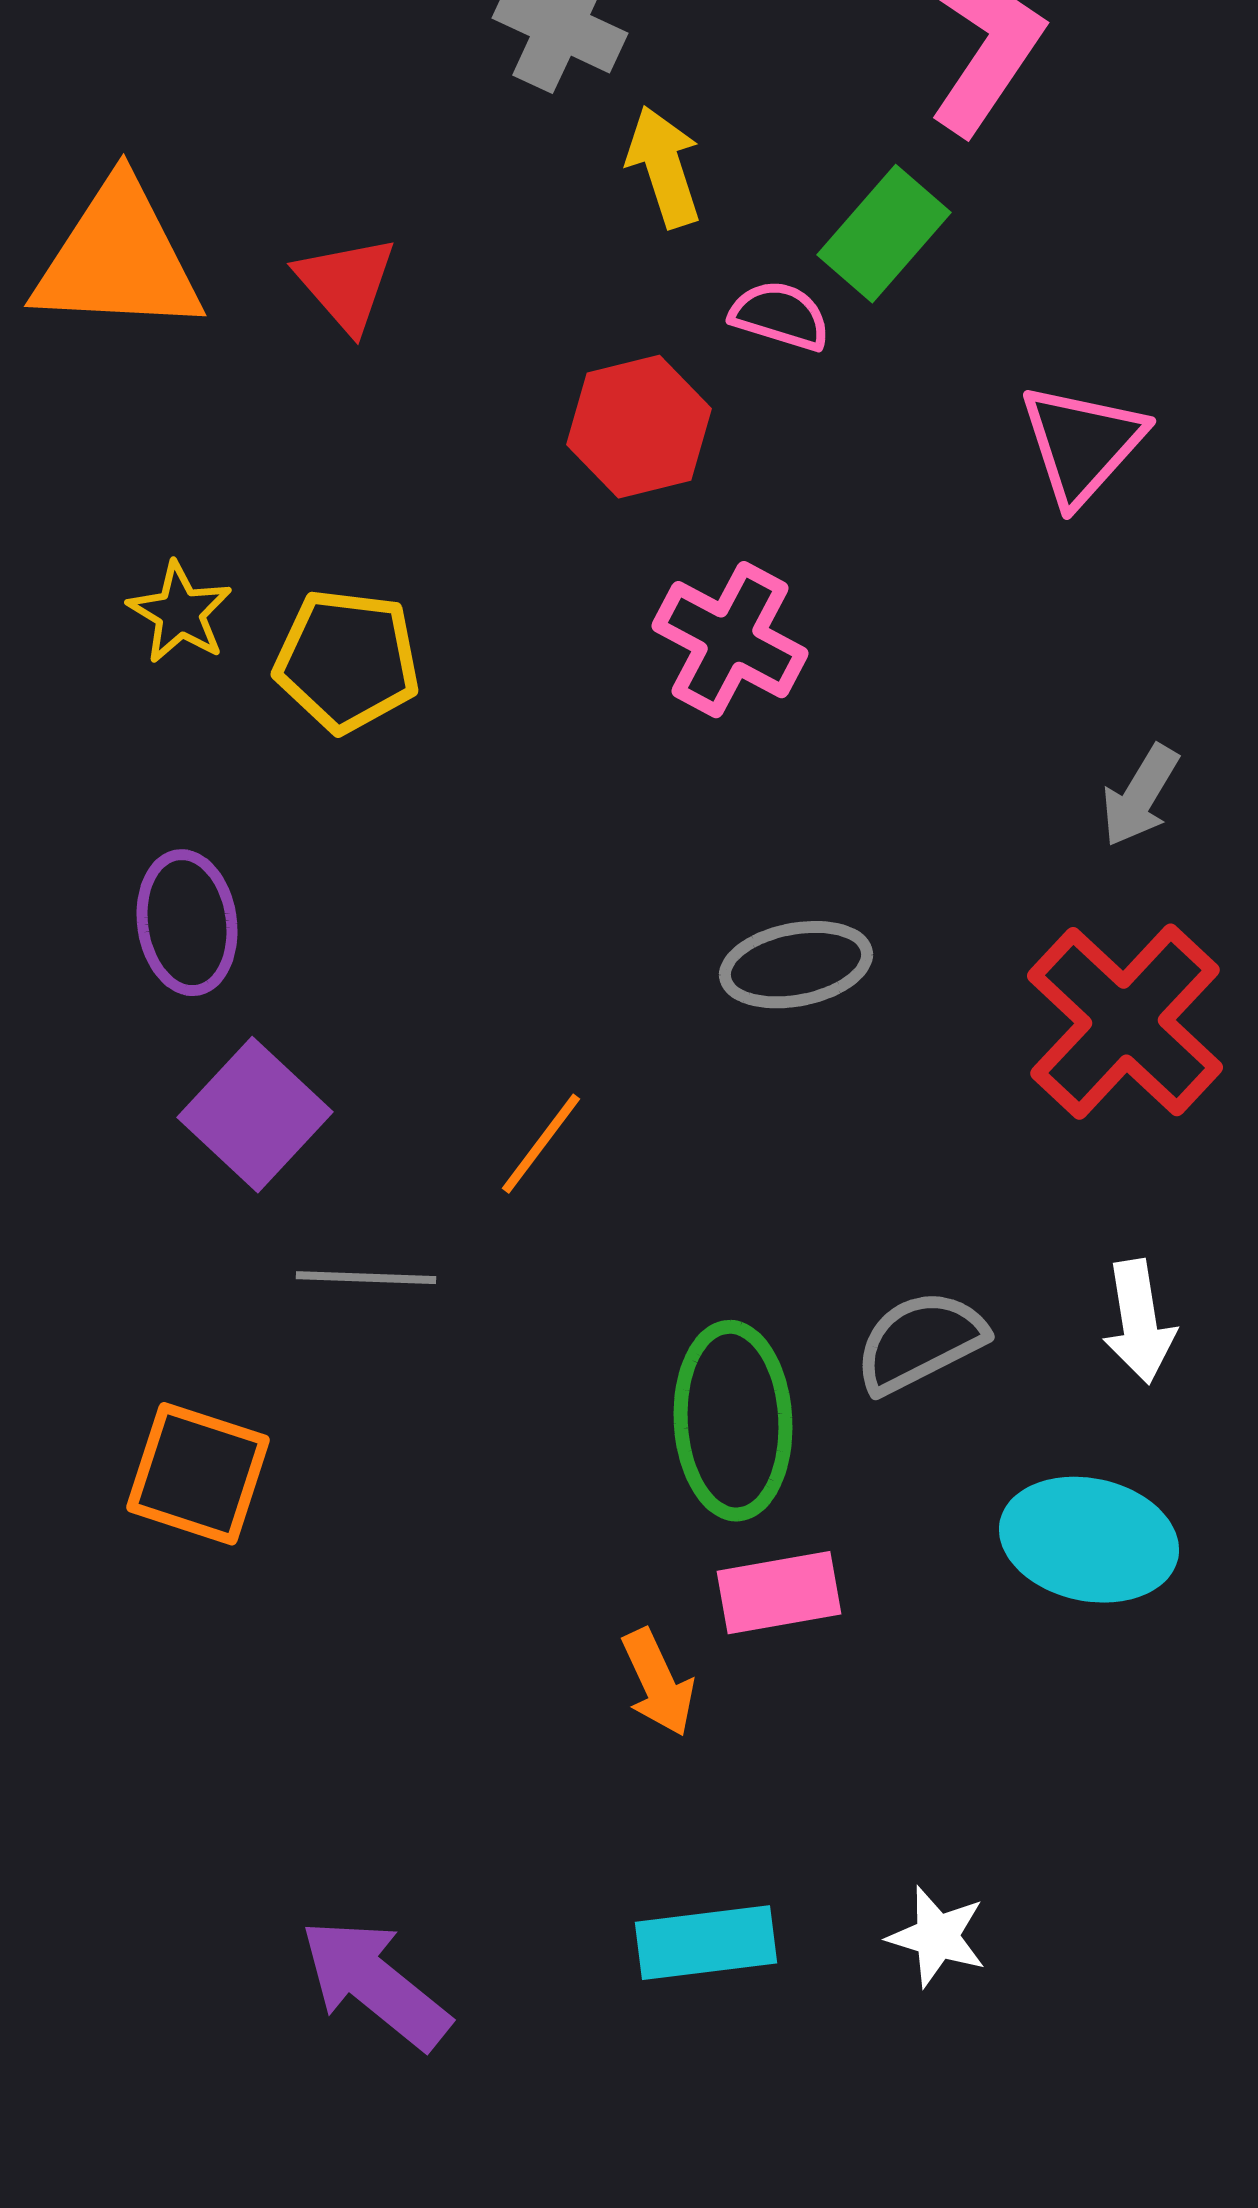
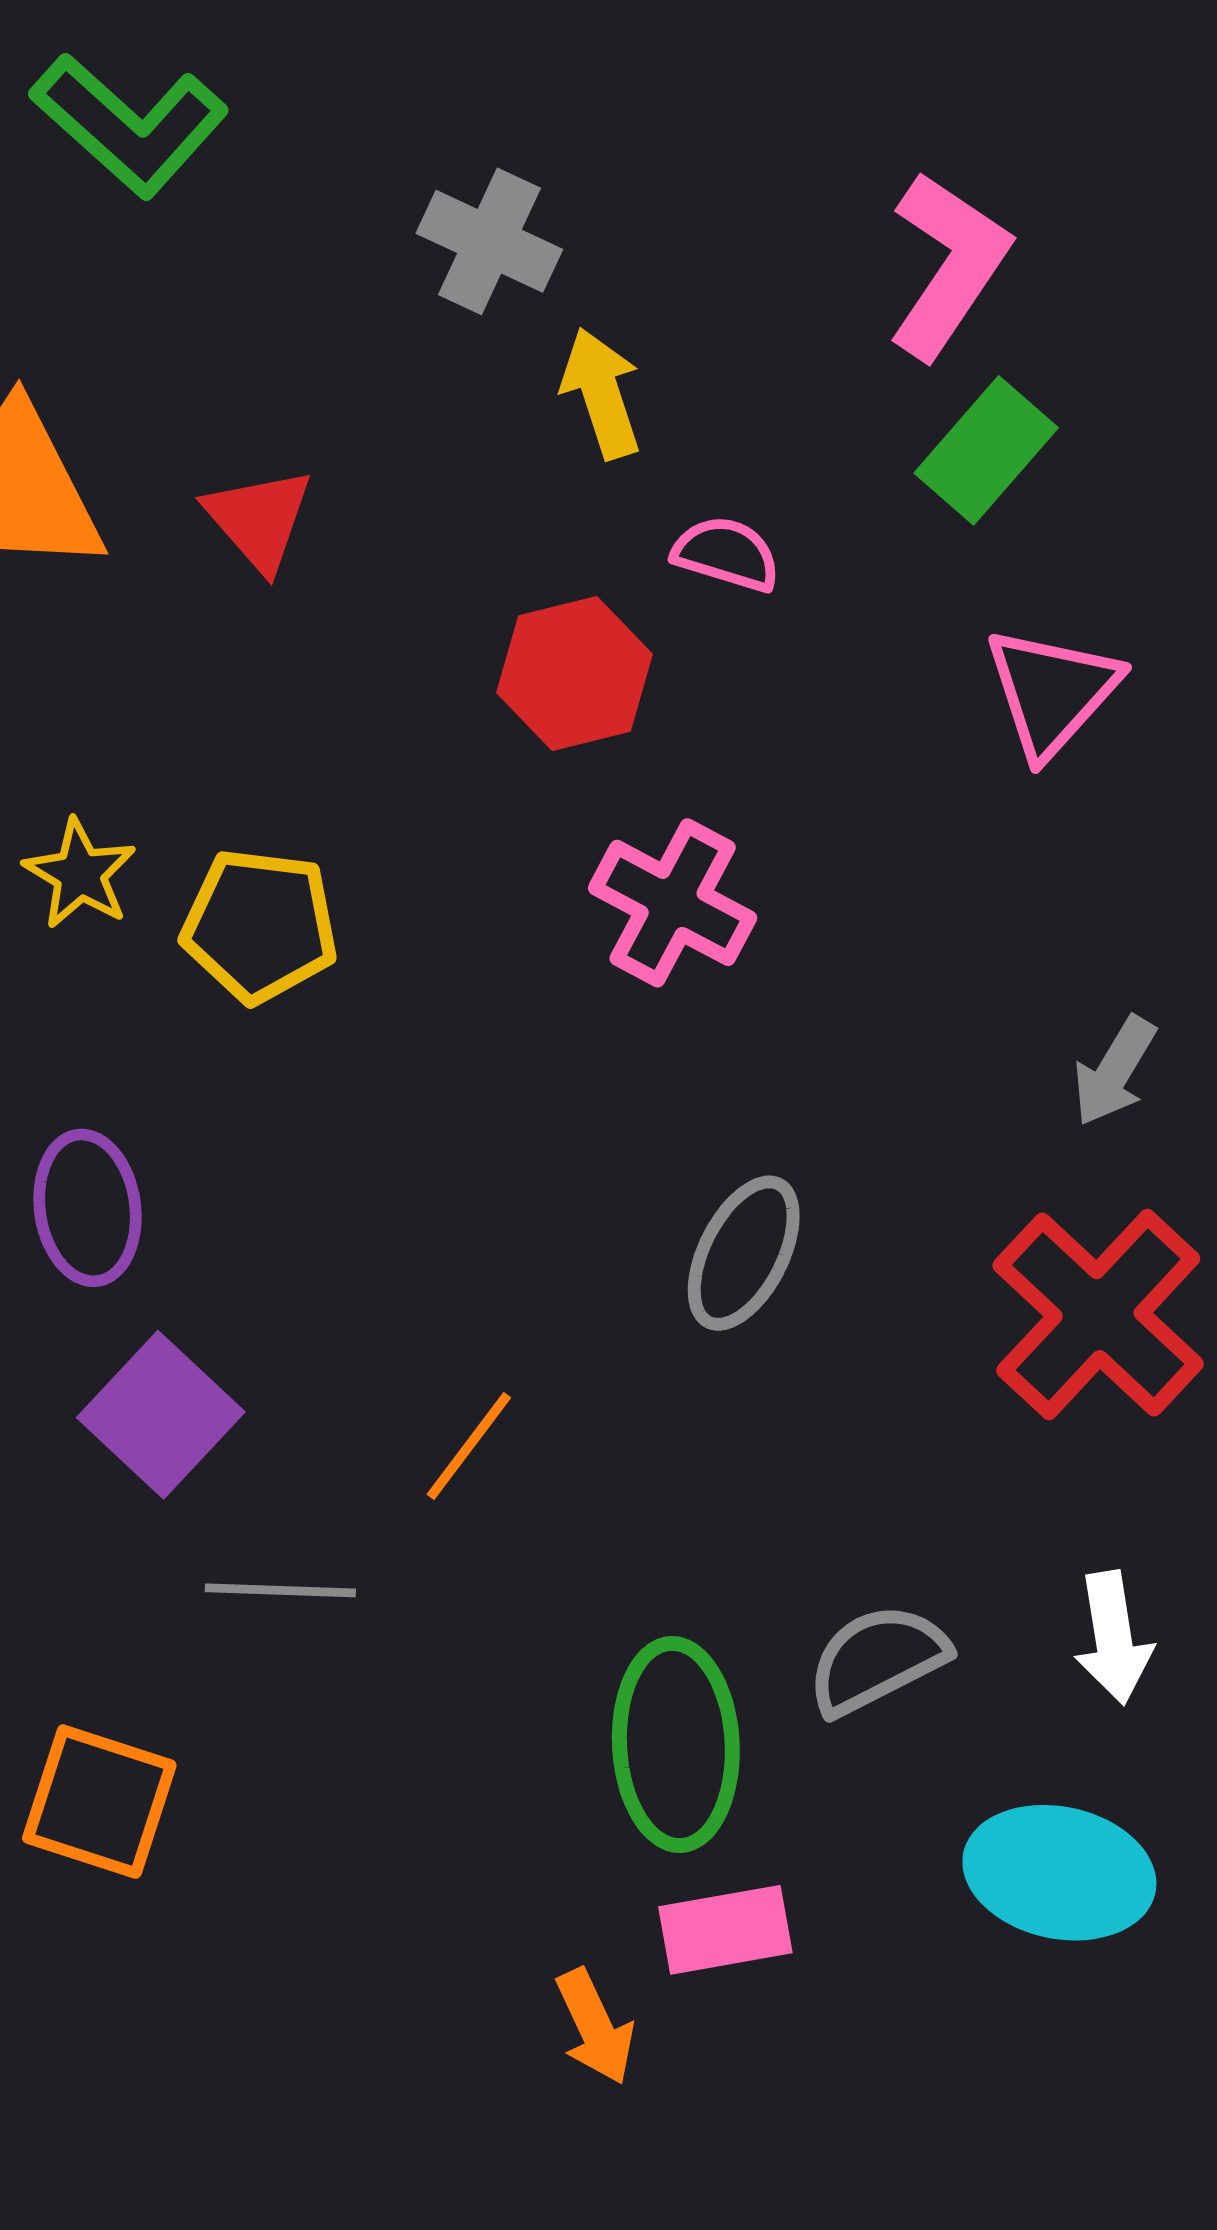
green rectangle: (884, 234) -> (986, 450), moved
gray ellipse: (796, 965) -> (744, 1253), turned -52

